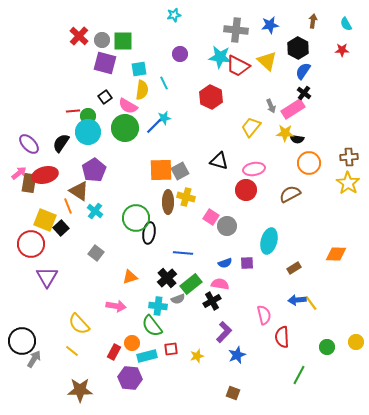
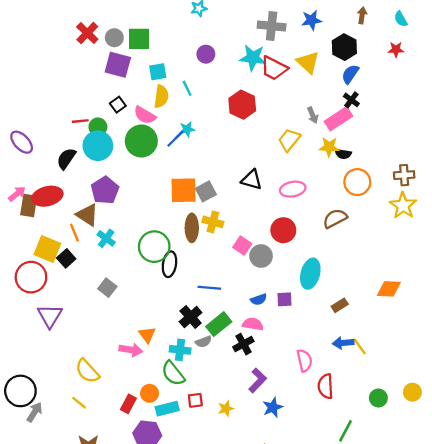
purple ellipse: (29, 144) -> (22, 142), moved
red circle: (246, 190) -> (283, 230), moved
orange triangle: (130, 277) -> (147, 335), moved, turned -49

